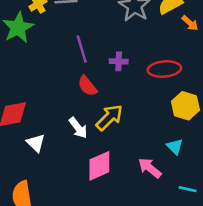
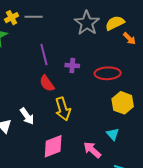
yellow arrow: (109, 117) -> (63, 109), turned 115
white arrow: (78, 128) -> (27, 116), moved

